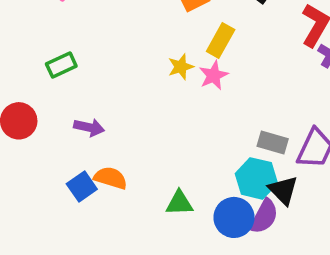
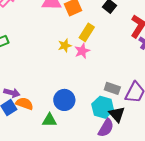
purple arrow: (89, 127) -> (12, 93), moved
green triangle: (179, 203) -> (49, 120), moved
blue circle: (234, 217) -> (64, 100), moved

